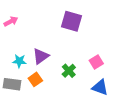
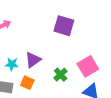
pink square: (96, 62) -> (88, 66), size x1.5
orange square: (35, 79) -> (27, 83), turned -32

